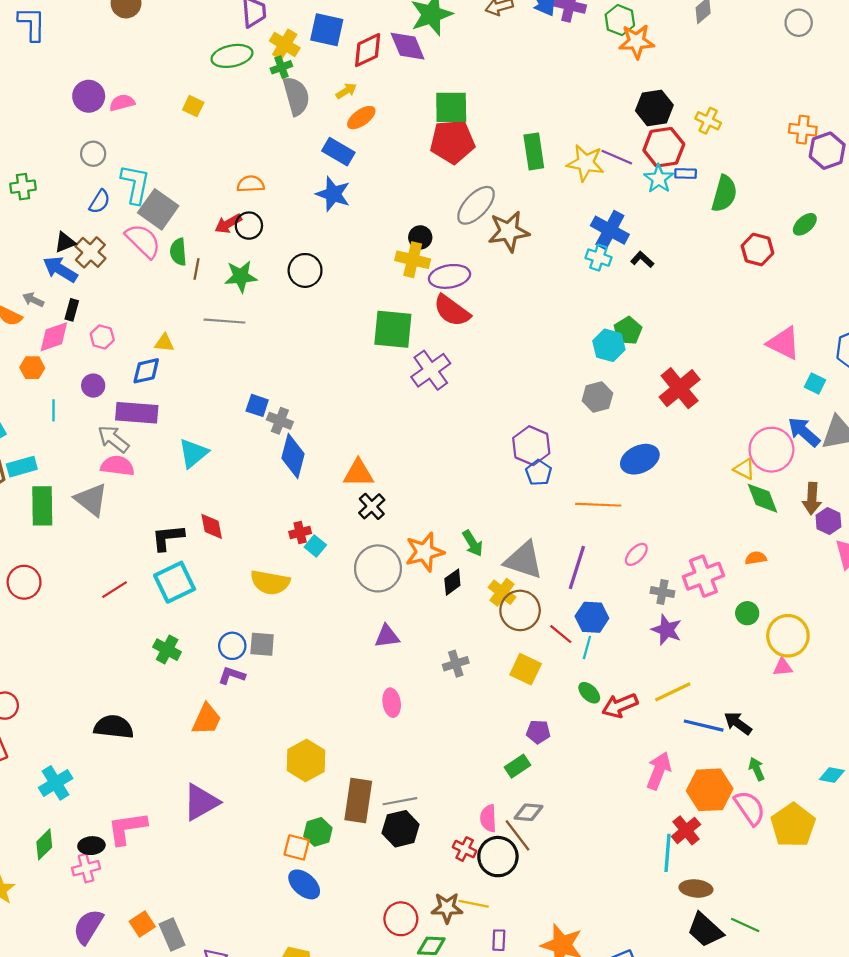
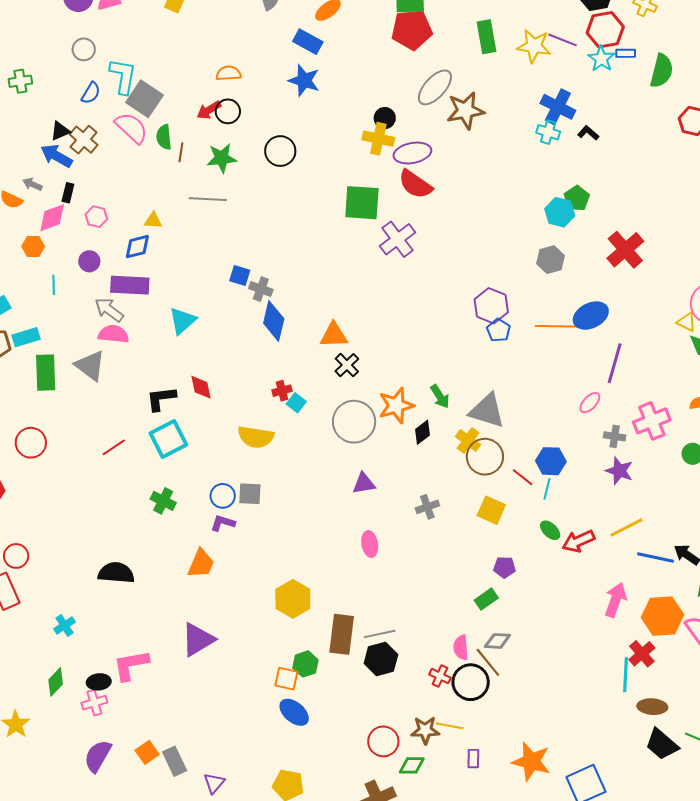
orange line: (598, 505) -> (556, 326), moved
purple line: (577, 567) -> (615, 363), moved
cyan cross: (56, 783) -> (64, 625), size x0.7

